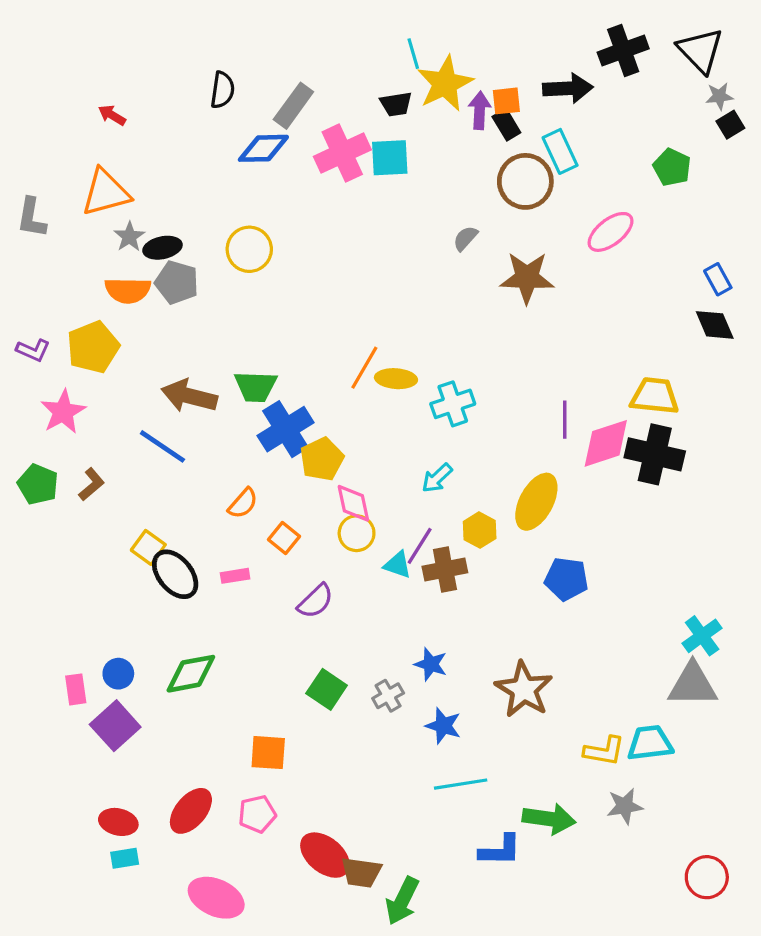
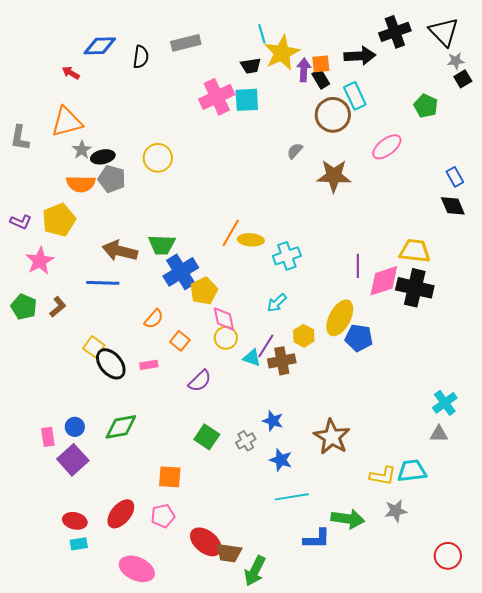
gray rectangle: (293, 106) -> (186, 43), moved, turned 40
blue diamond: (263, 148) -> (100, 46), moved
blue line: (162, 446) -> (103, 283), turned -32
blue pentagon: (566, 579) -> (359, 338), moved
gray triangle: (693, 685) -> (439, 434), size x0.6

